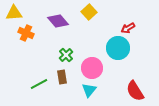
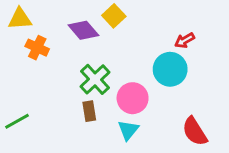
yellow square: (89, 12) -> (114, 16), moved
green cross: (66, 55) -> (95, 79), size x1.5
green line: (39, 84) -> (17, 121), moved

